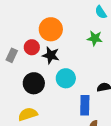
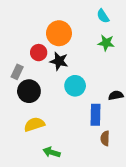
cyan semicircle: (101, 12) -> (103, 16), moved
gray rectangle: (12, 55) -> (17, 72), moved
black circle: (34, 83) -> (29, 91), moved

